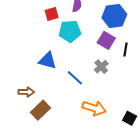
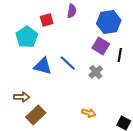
cyan pentagon: (70, 31) -> (27, 37), moved, turned -30
blue line: (75, 78) -> (68, 63), moved
orange arrow: (94, 108) -> (89, 113), size x0.6

